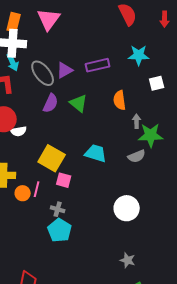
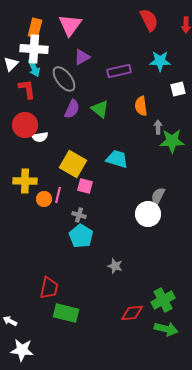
purple triangle: (65, 70) -> (82, 57), moved
gray semicircle: (137, 156) -> (158, 196), moved, turned 138
gray star: (128, 260) -> (115, 266), moved

